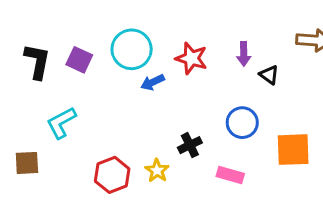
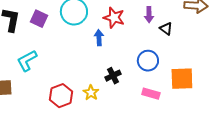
blue arrow: (153, 82) -> (99, 38), moved, turned 112
pink rectangle: (230, 175) -> (151, 94), moved

